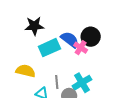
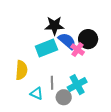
black star: (34, 26) -> (54, 26), moved
yellow semicircle: (26, 71) -> (21, 70), turned 78

